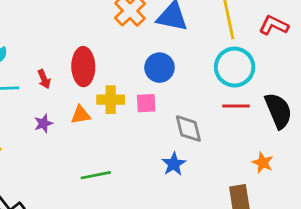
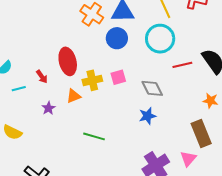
cyan circle: (235, 67) -> (160, 39), moved
blue circle: (160, 68) -> (117, 38), moved
blue star: (174, 164) -> (147, 116), turned 30
green line: (96, 175) -> (94, 136), turned 40

